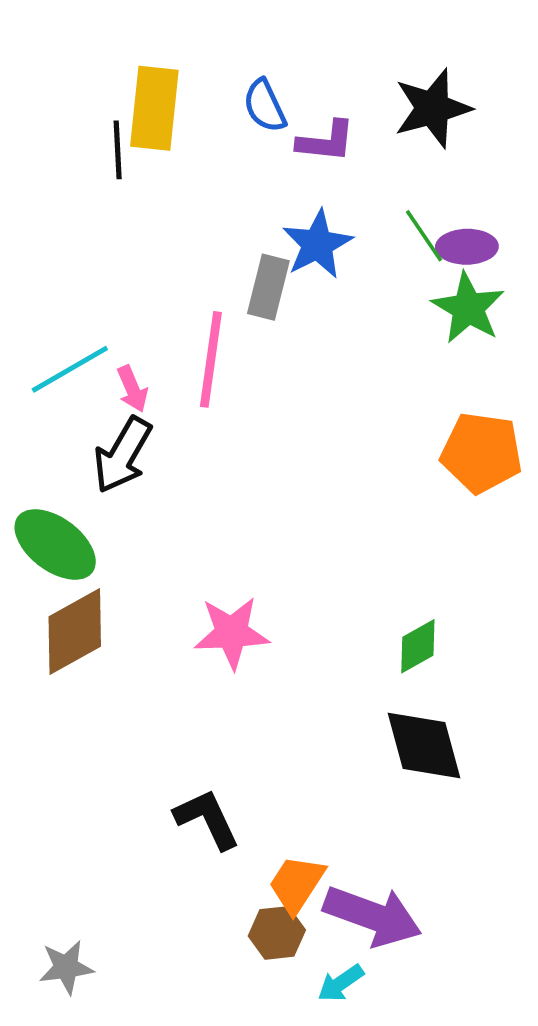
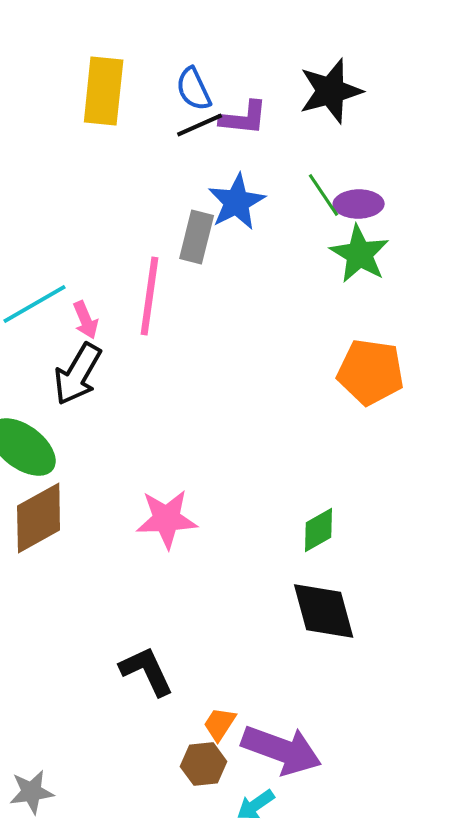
black line: (118, 150) -> (200, 125), moved, turned 69
orange trapezoid: (297, 884) -> (220, 724), size x0.7

